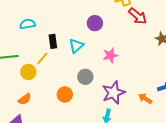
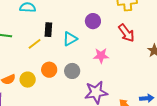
red arrow: (138, 16) -> (126, 33), moved
yellow circle: (28, 72) -> (28, 80), moved
orange circle: (65, 95) -> (49, 70), moved

